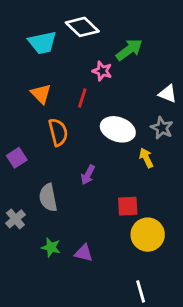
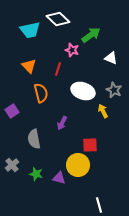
white triangle: (168, 94) -> (111, 58), moved
gray cross: (15, 219) -> (12, 165), moved
yellow circle: (148, 235) -> (78, 165), moved

